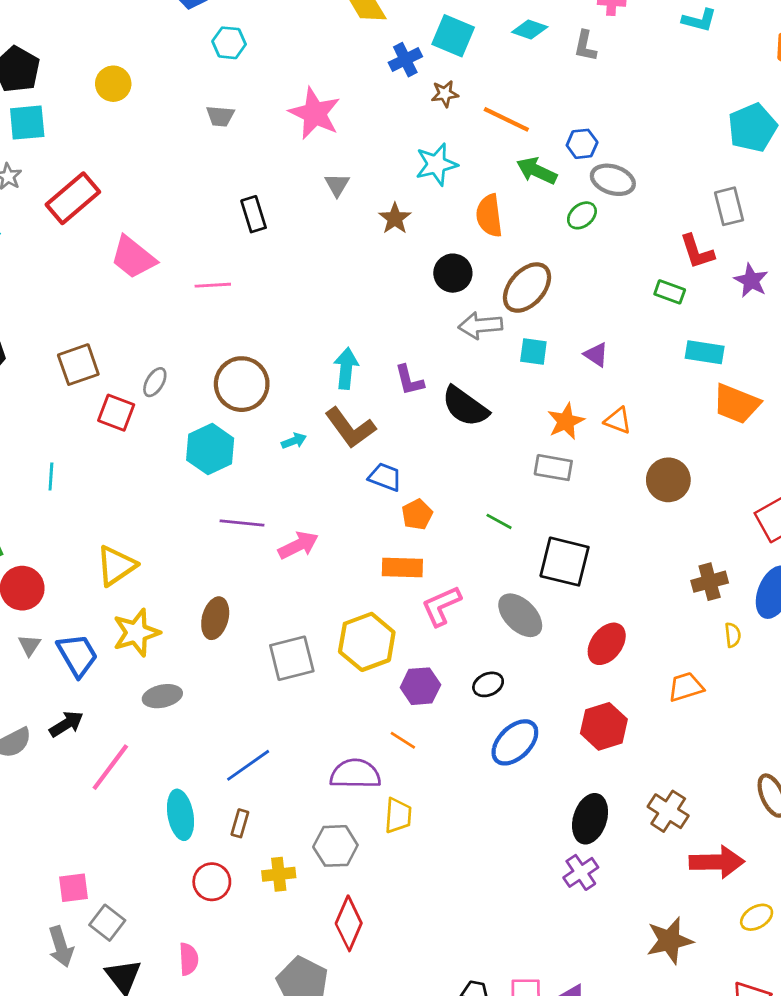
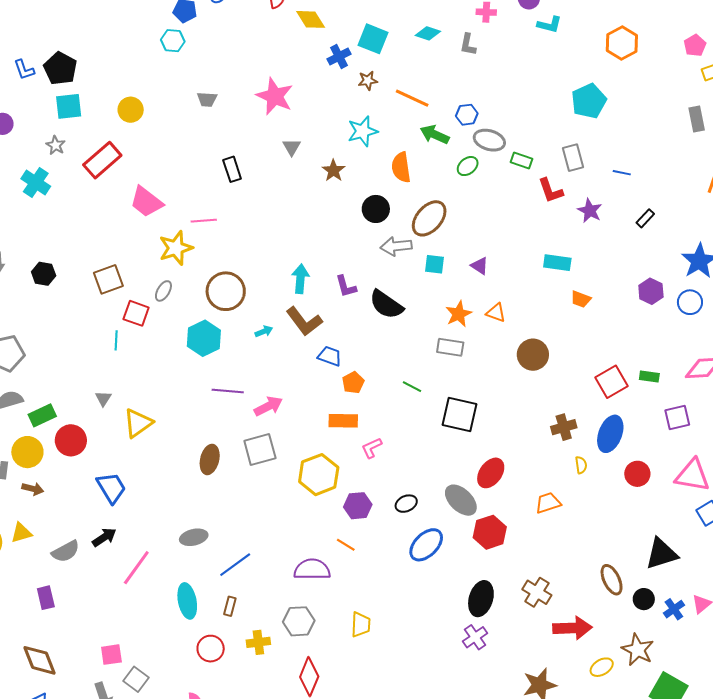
cyan hexagon: (229, 43) -> (173, 41), moved
yellow circle: (113, 84) -> (131, 110), moved
green rectangle: (670, 292) -> (521, 160), moved
orange trapezoid: (736, 404) -> (581, 299), size x0.6
cyan line: (51, 476) -> (116, 340), moved
pink L-shape: (441, 606) -> (372, 448), size x0.7
gray ellipse: (520, 615) -> (461, 500), moved
yellow star: (136, 633) -> (176, 248), moved
gray triangle: (29, 645) -> (103, 398), moved
gray square: (292, 658) -> (260, 450), moved
gray ellipse: (162, 696) -> (194, 537), moved
yellow trapezoid: (398, 816) -> (361, 625), moved

